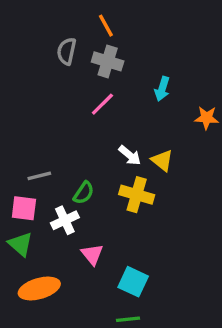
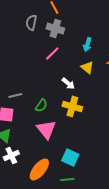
yellow triangle: (162, 160) -> (87, 67), moved
white cross: (65, 220) -> (11, 155), moved
pink triangle: (92, 254) -> (46, 129), moved, size x1.5
orange ellipse: (39, 288) -> (39, 169), moved, turned -35

